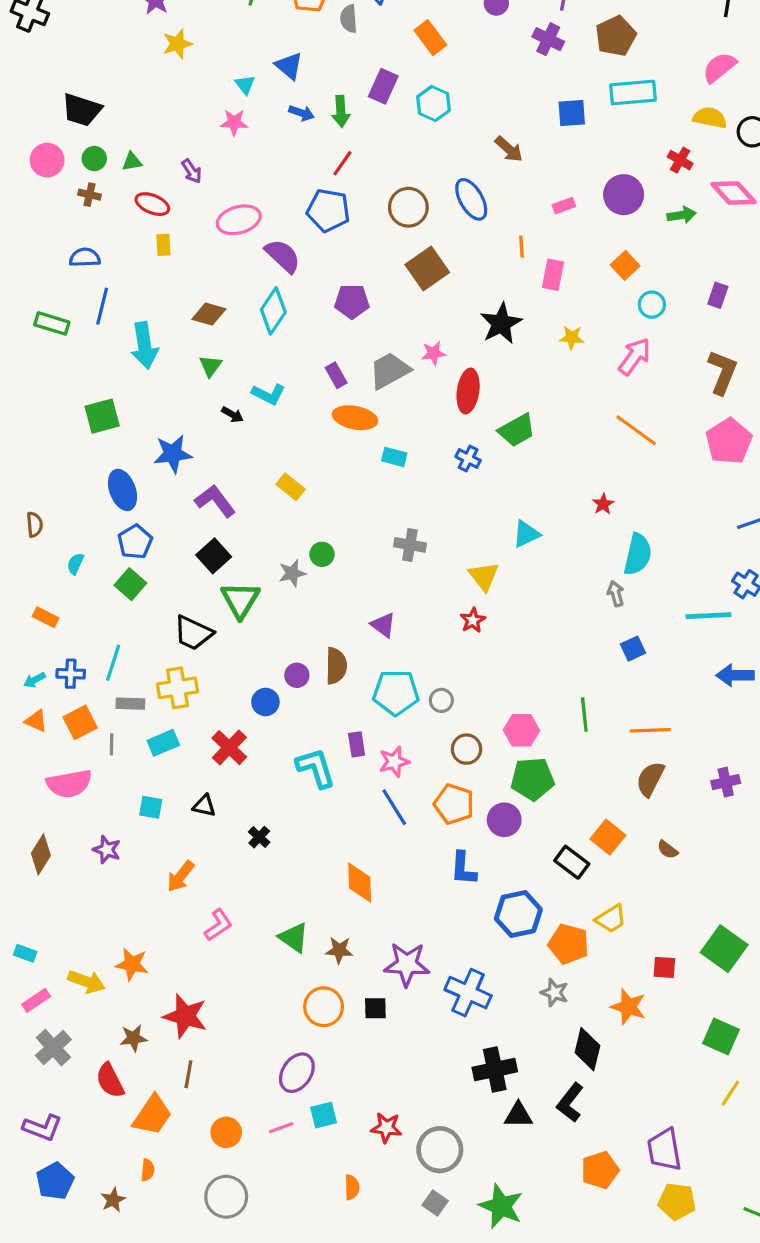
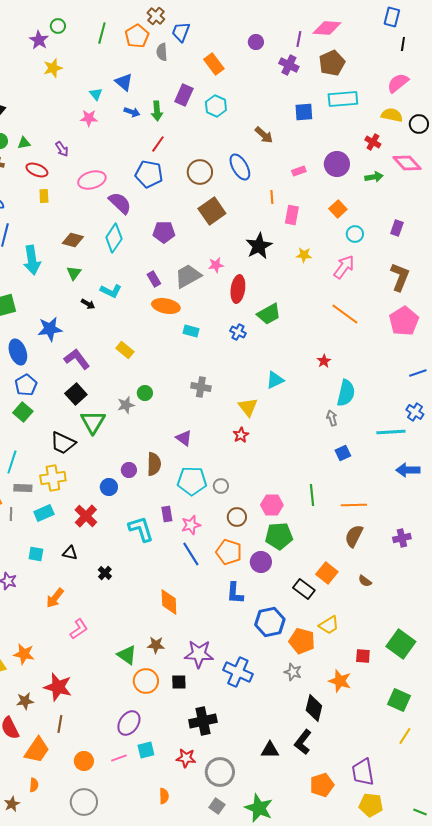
green triangle: (294, 938) -> (127, 655), moved
black cross: (495, 1070) -> (203, 721), moved

